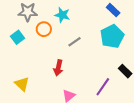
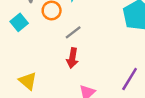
gray line: (74, 42) -> (73, 32), moved

